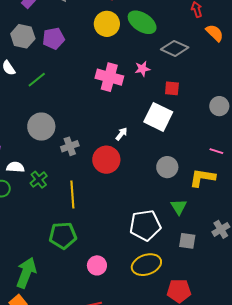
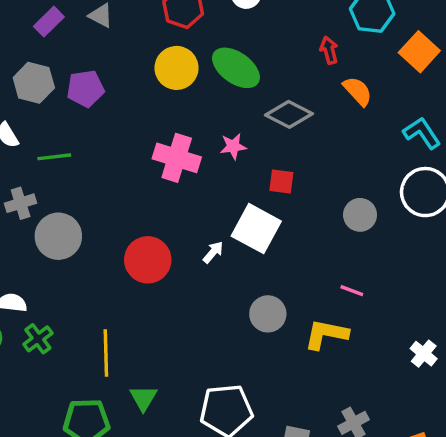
green line: (37, 80) -> (54, 157), turned 30
white arrow: (121, 134) -> (213, 252), moved
gray cross: (70, 146) -> (21, 203), moved
red circle: (106, 160) -> (148, 260), moved
green cross: (39, 180) -> (38, 339), moved
green triangle: (179, 207) -> (143, 398), moved

